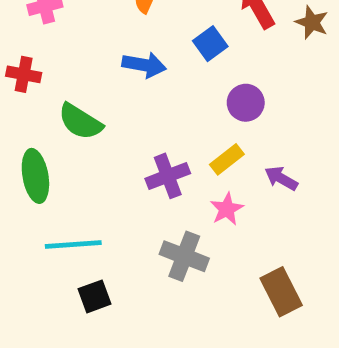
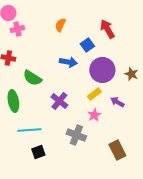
brown star: (312, 22) -> (131, 74), moved
blue arrow: (144, 65) -> (68, 62), moved
purple circle: (246, 103) -> (102, 70), size x1.6
purple cross: (168, 176) -> (59, 101), moved, turned -30

